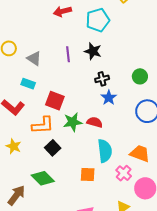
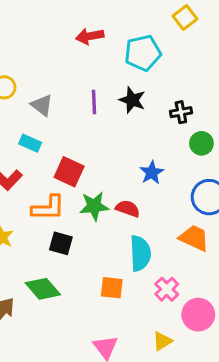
black cross: (102, 79) -> (181, 112), moved
black square: (53, 148) -> (61, 243), turned -35
orange trapezoid: (140, 153) -> (194, 238), moved

